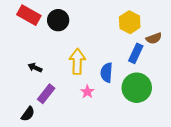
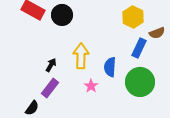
black arrow: (35, 68) -> (51, 65), moved, turned 96

